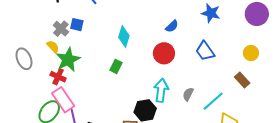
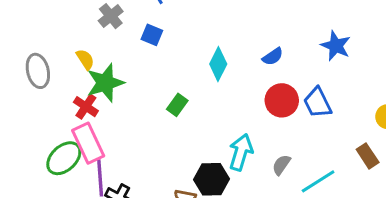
blue square: (77, 25) -> (152, 35), moved
gray cross: (61, 29) -> (111, 16), moved
cyan diamond: (124, 36) -> (218, 64), moved
red circle: (164, 53) -> (282, 100), moved

